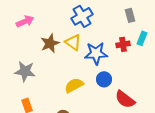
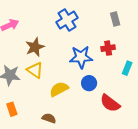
cyan rectangle: (142, 38) -> (127, 68), moved
yellow triangle: (73, 42) -> (35, 70), moved

